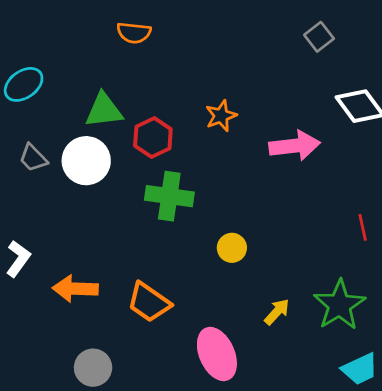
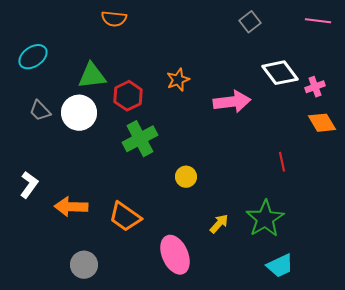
green cross: (169, 196) -> (140, 139), turned -36

